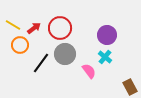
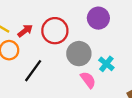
purple circle: (107, 35) -> (98, 18), moved
gray circle: (65, 54) -> (79, 54), moved

